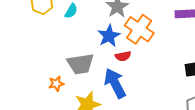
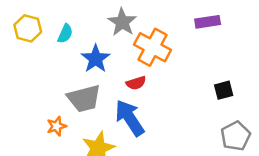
blue star: (109, 36) -> (96, 59), moved

